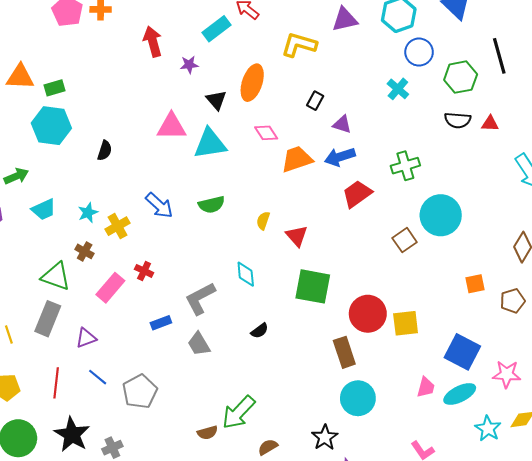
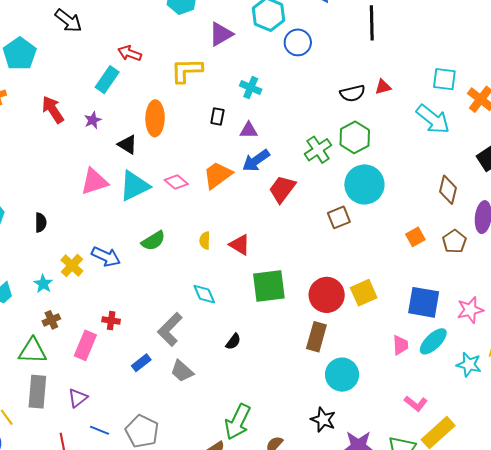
black line: (499, 56) -> (372, 23), turned 32
green hexagon: (461, 77) -> (355, 137), moved
cyan cross: (398, 89) -> (251, 88), moved
pink diamond: (266, 133) -> (176, 182), moved
yellow cross: (118, 226) -> (72, 266), moved
brown square: (405, 240) -> (339, 217), turned 30
brown cross: (85, 251) -> (51, 320), turned -36
brown rectangle: (344, 352) -> (316, 337), turned 52

